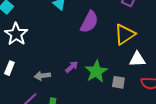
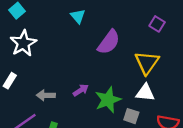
yellow triangle: (125, 34) -> (147, 63), turned -30
white triangle: (137, 59) -> (145, 93), moved

